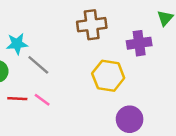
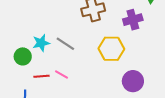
cyan star: (17, 44) -> (41, 43), moved
gray line: (38, 65) -> (65, 44), moved

